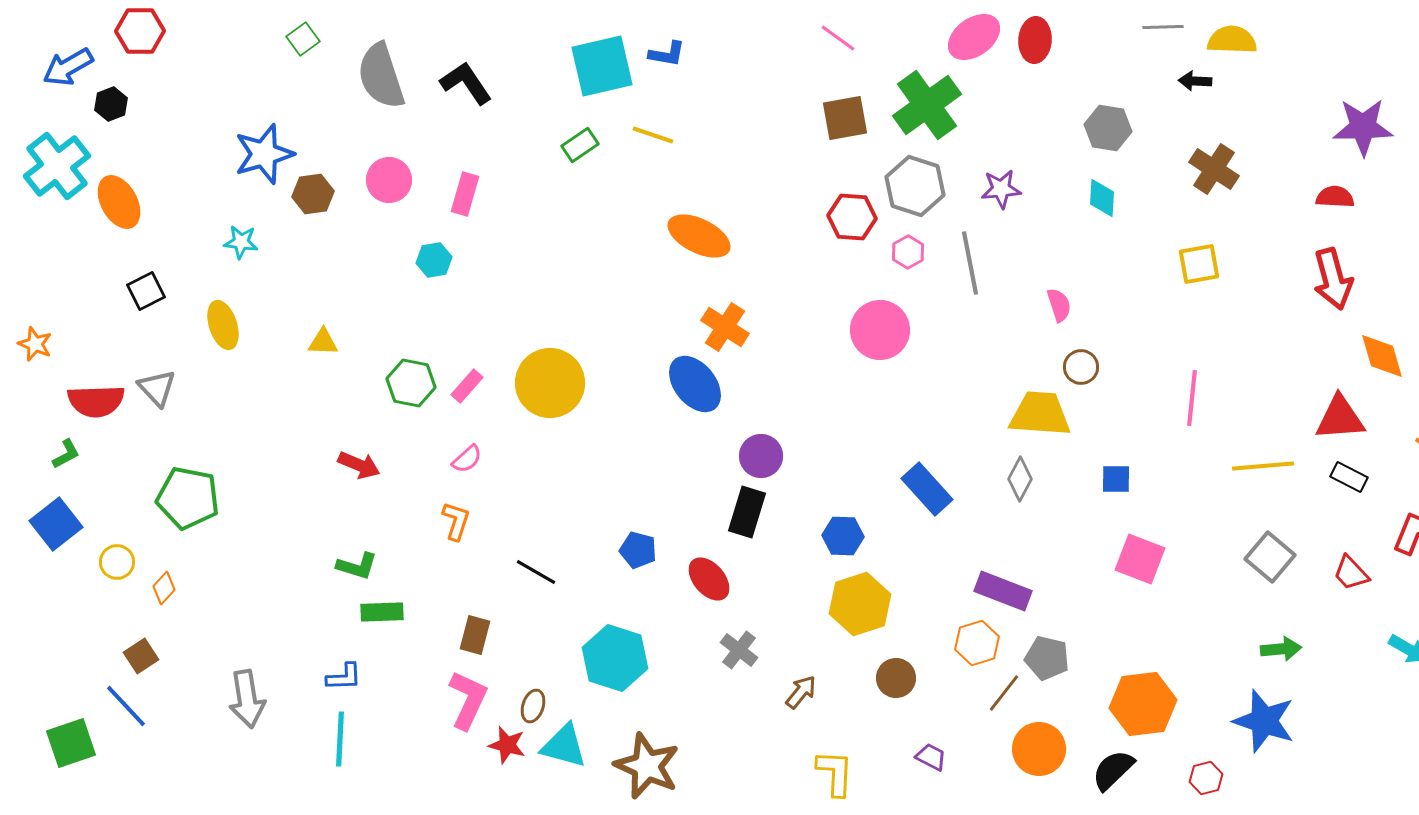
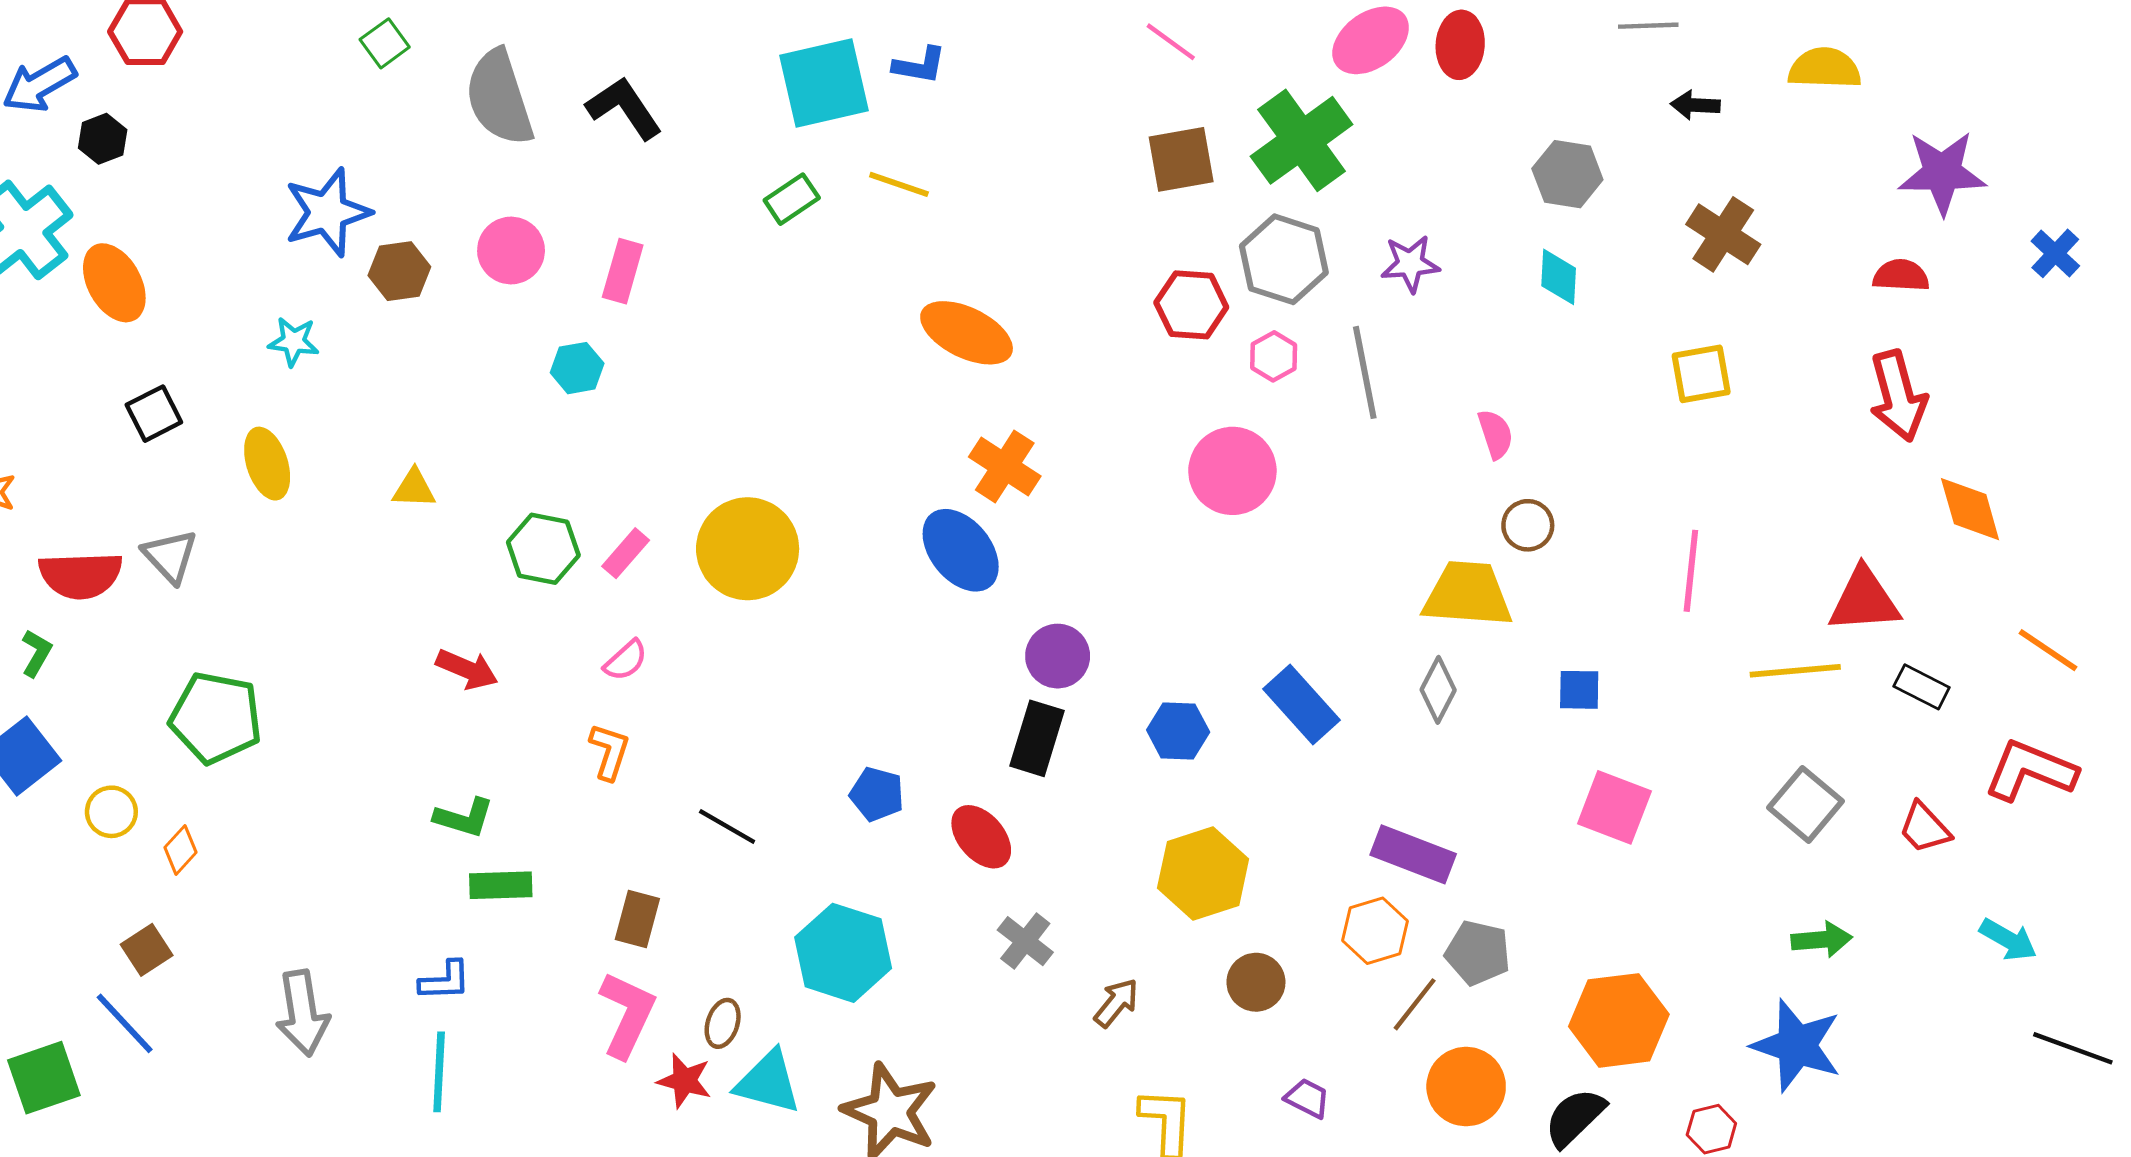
yellow semicircle: (1232, 40) -> (1825, 68), moved
red triangle: (1340, 418) -> (1864, 600), moved
green L-shape: (66, 454) -> (36, 653), turned -32
blue hexagon: (843, 536) -> (1178, 731), moved

